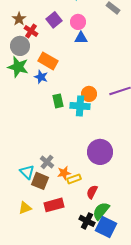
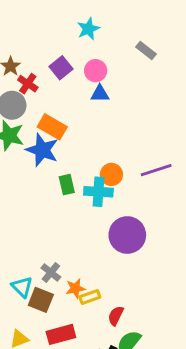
blue star: (41, 77) -> (42, 150), size x1.6
purple circle: (100, 152) -> (127, 235), moved

